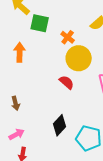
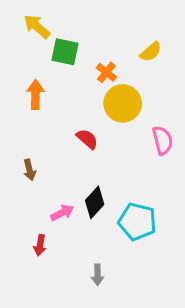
red semicircle: (67, 82) -> (87, 139), moved
pink arrow: (17, 134) -> (62, 213), moved

